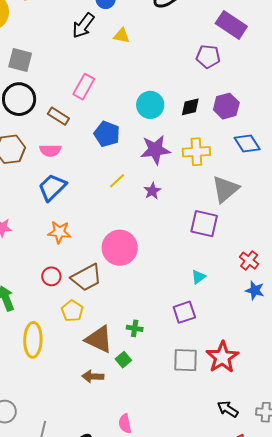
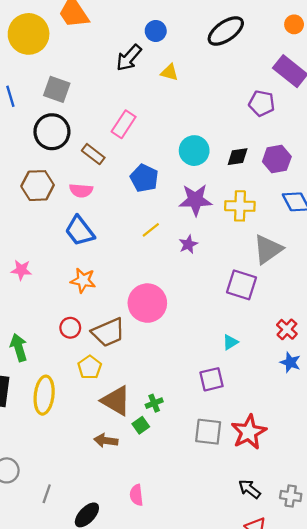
blue trapezoid: (52, 187) -> (80, 231), turned -88
green cross: (135, 328) -> (154, 403), moved, turned -35

